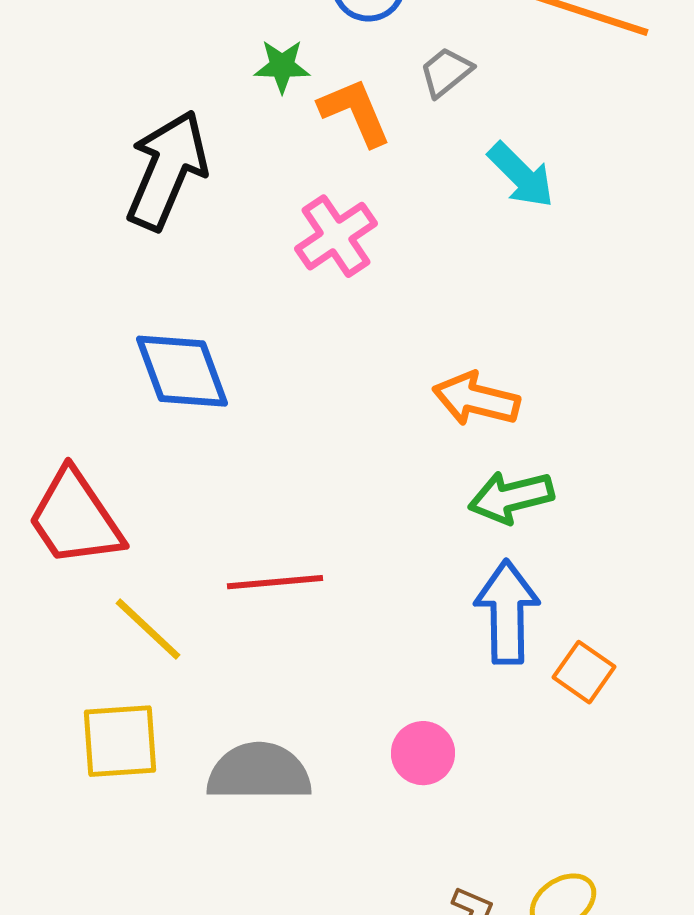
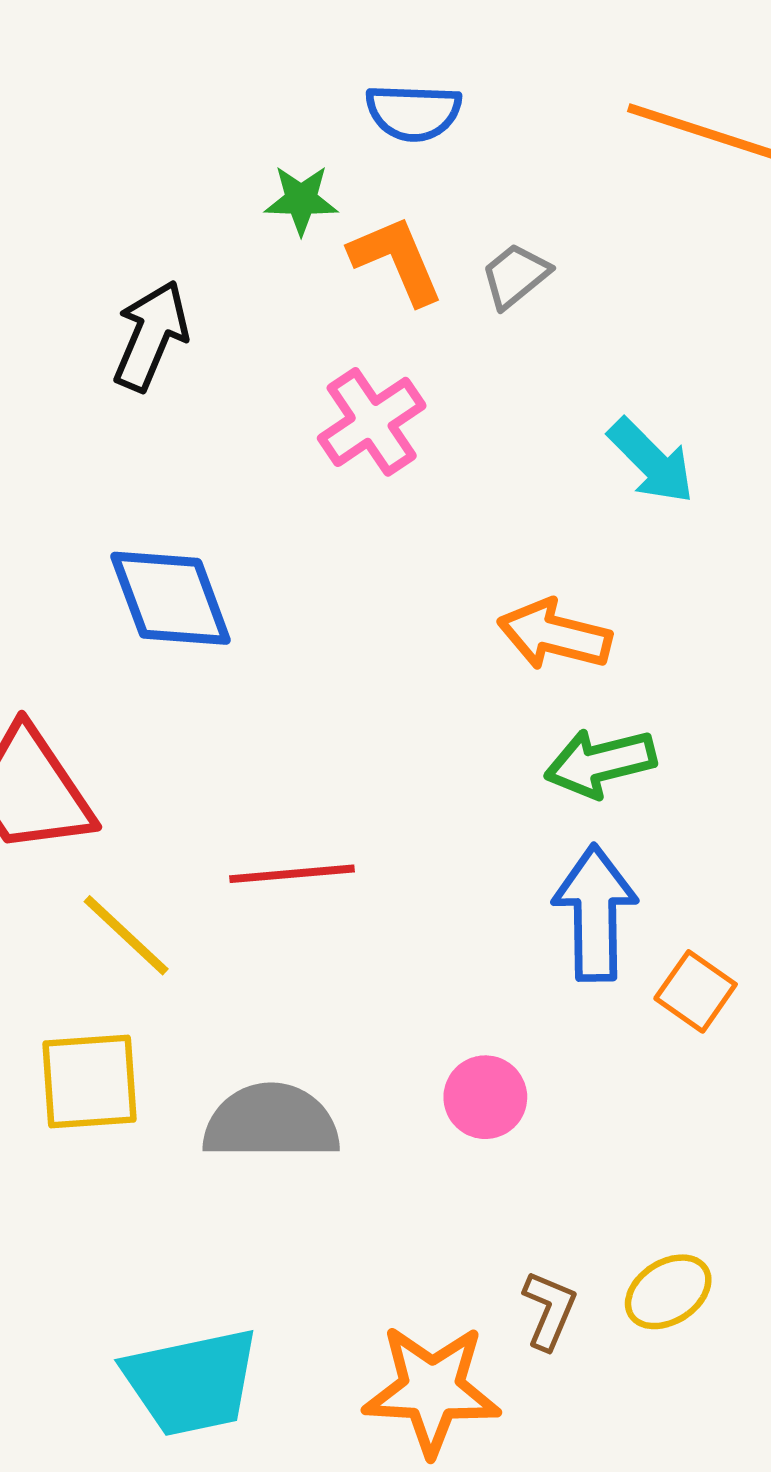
gray trapezoid: (446, 72) -> (515, 276), moved
black arrow: (167, 170) -> (151, 336), size x0.7
cyan arrow: (521, 175) -> (651, 461), moved

